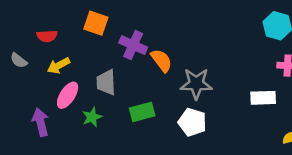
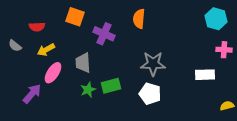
orange semicircle: (161, 60) -> (139, 19), moved, turned -138
green star: (92, 117) -> (88, 90), moved
purple arrow: (41, 122) -> (32, 94), turned 55

